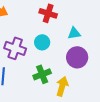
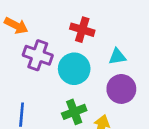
cyan circle: (42, 42) -> (74, 69), size x1.5
purple cross: (15, 48) -> (38, 55), moved

